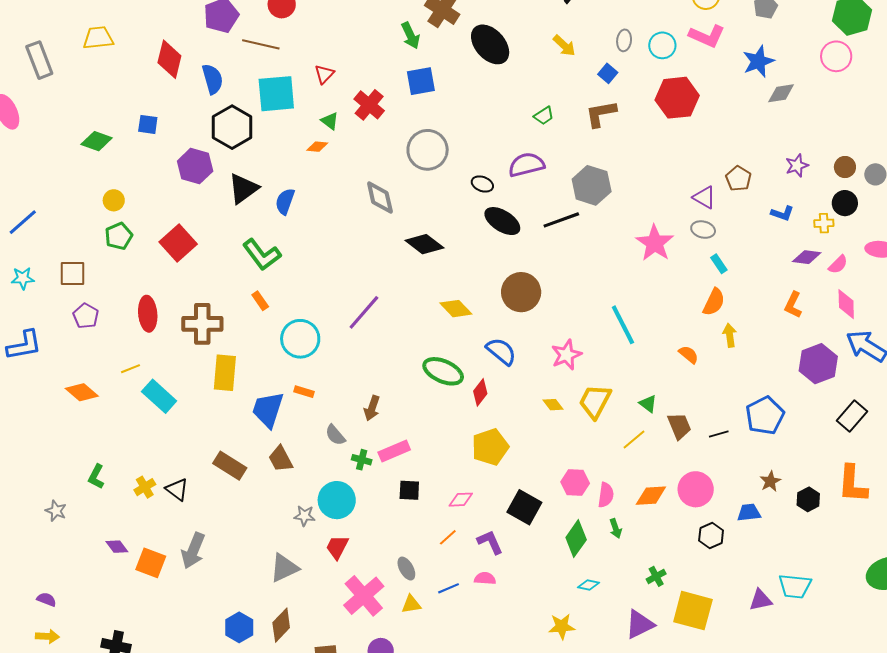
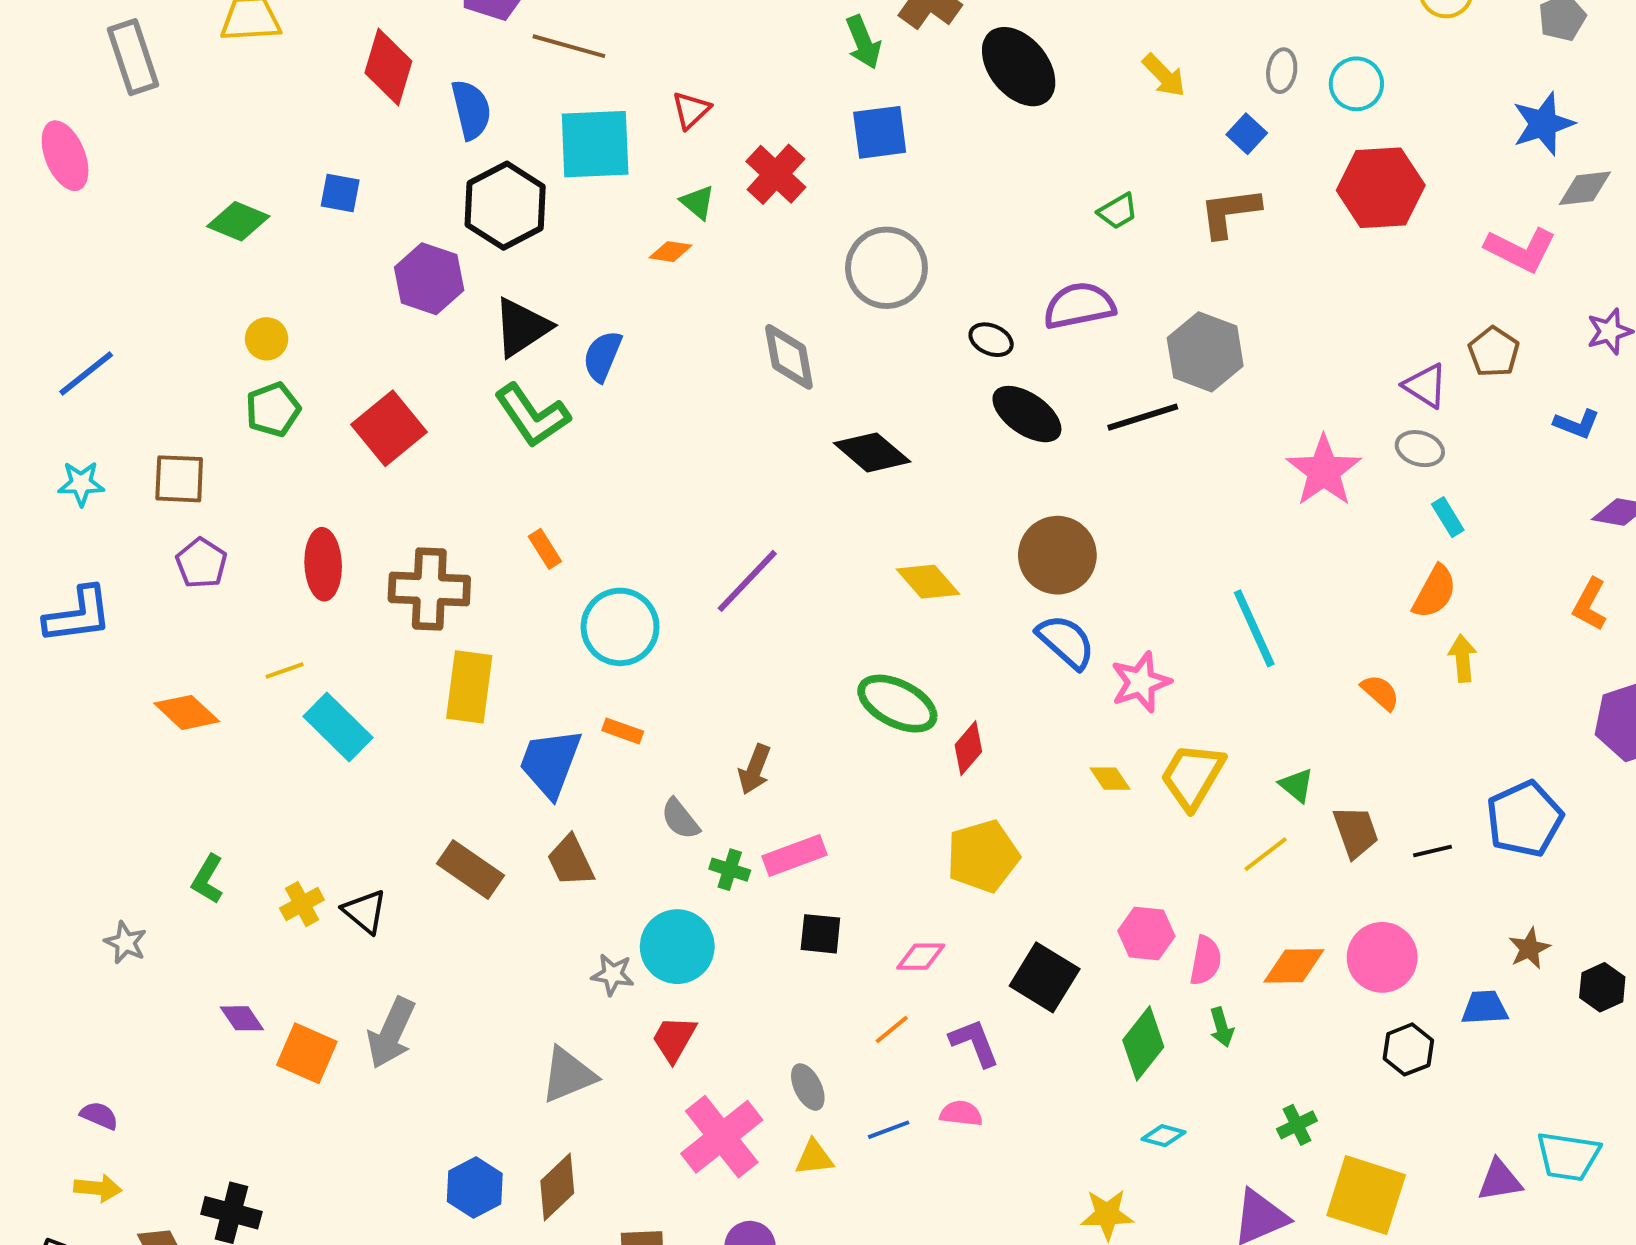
pink L-shape: (707, 36) -> (1521, 250), moved
green L-shape: (262, 255) -> (532, 416), moved
blue semicircle: (501, 351) -> (1066, 642), moved

